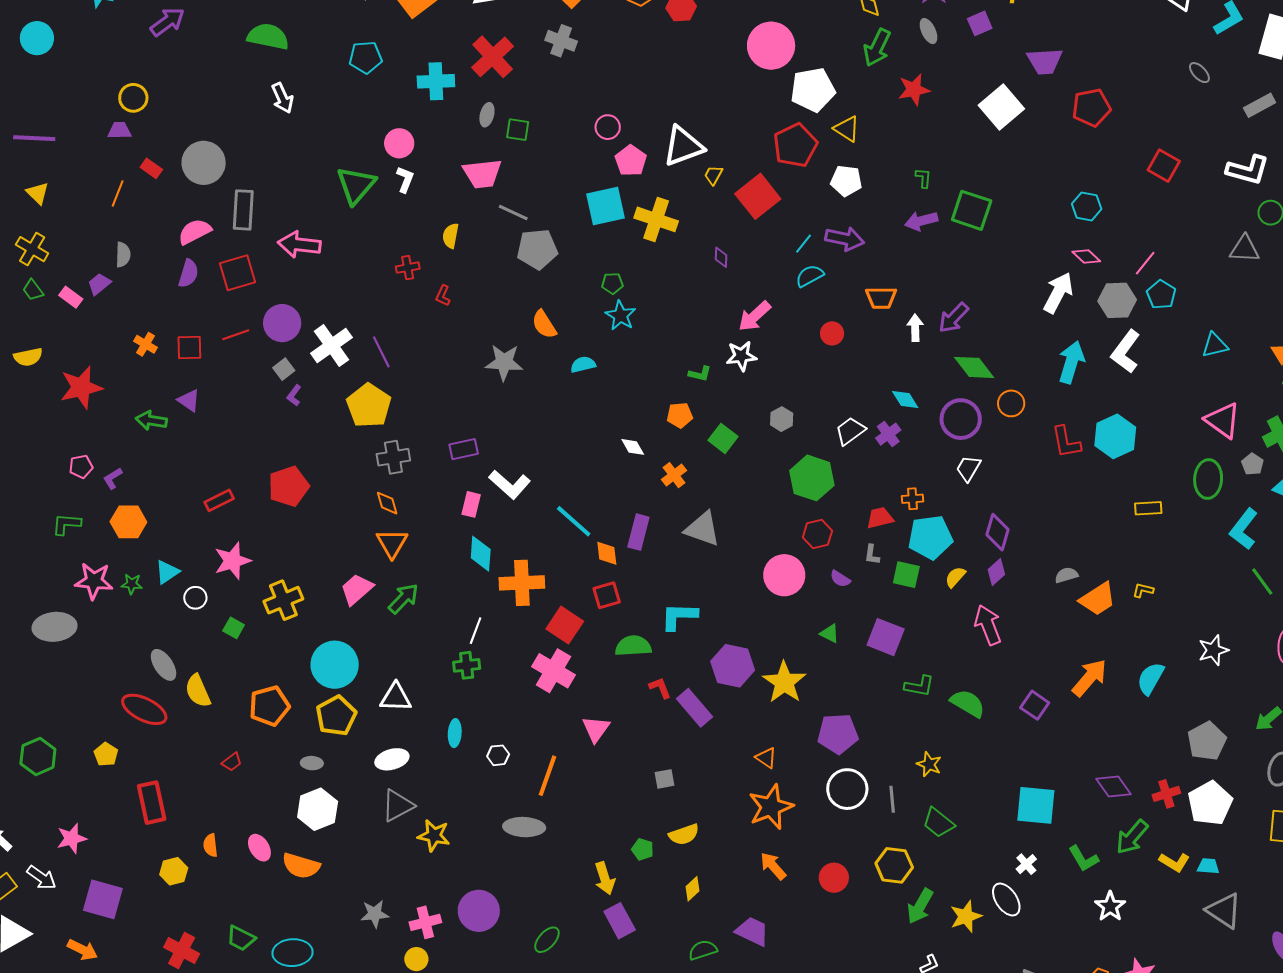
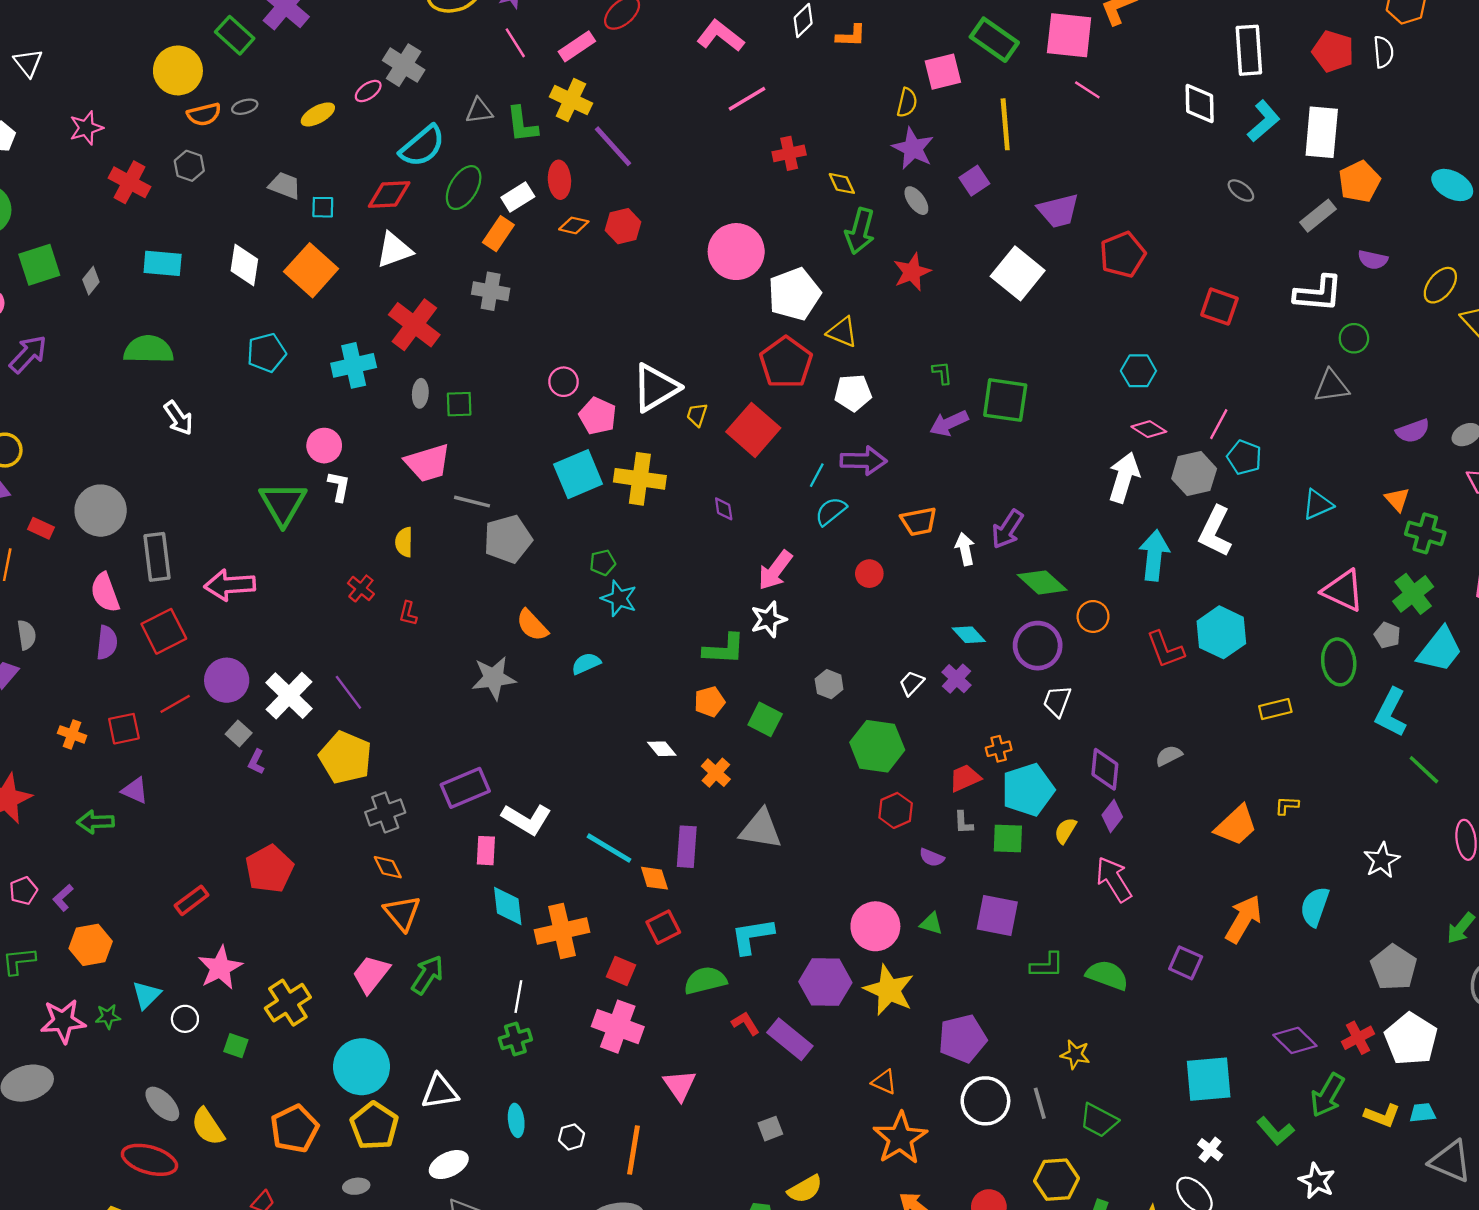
pink semicircle: (195, 232) -> (105, 593), turned -72
red cross: (408, 268) -> (361, 588), turned -30
green L-shape: (700, 374) -> (724, 649), size x1.6
white trapezoid: (850, 431) -> (912, 683), size x0.7
purple rectangle: (464, 449) -> (465, 788), size x1.4
pink circle: (784, 575) -> (875, 926), moved
gray semicircle: (1066, 575) -> (1169, 756), moved
red square: (565, 625) -> (621, 971), size x0.7

